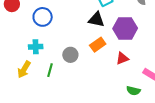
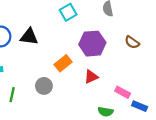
black triangle: (96, 20) -> (29, 37), moved
gray circle: (70, 55) -> (44, 86), moved

